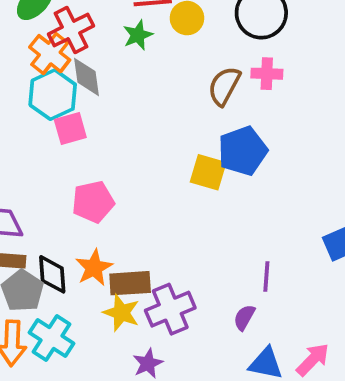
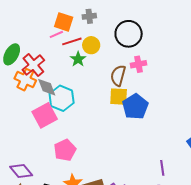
green star: (138, 35) -> (78, 59), moved
cyan hexagon: (53, 95) -> (62, 98), moved
pink square: (70, 128) -> (45, 115), size x1.4
yellow square: (208, 172) -> (119, 97), moved

